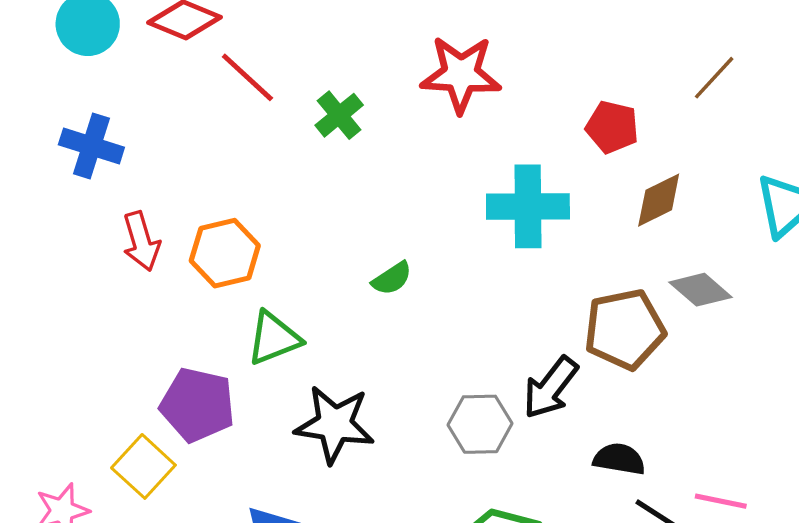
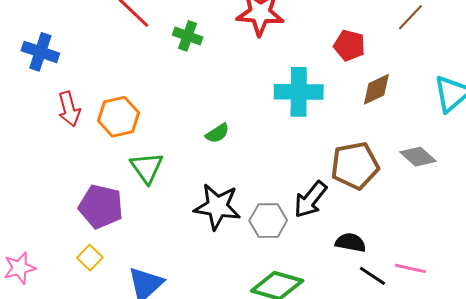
green cross: (339, 115) -> (188, 36), turned -32
gray diamond: (701, 290) -> (418, 157), moved
green triangle: (274, 338) -> (147, 168), turned -45
black star: (335, 424) -> (217, 207), moved
yellow square: (143, 466) -> (90, 258), moved, size x0.7

